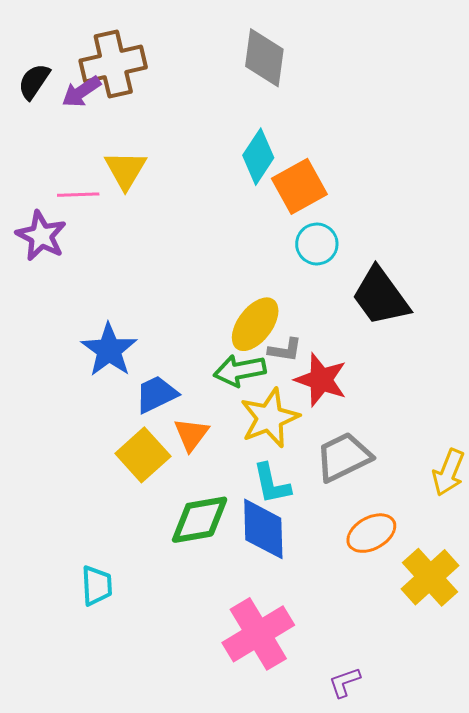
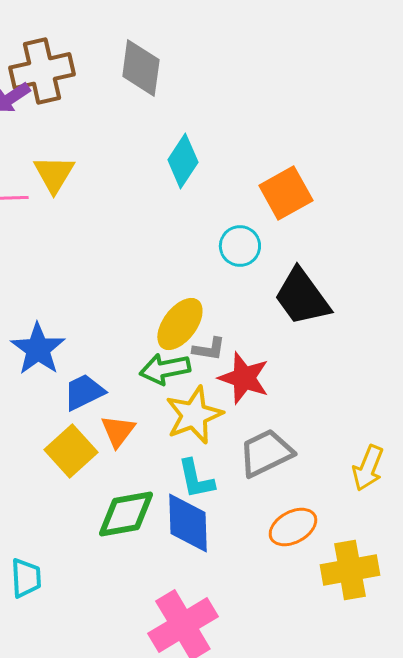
gray diamond: (264, 58) -> (141, 68), moved
orange square: (299, 186) -> (286, 193), moved
yellow cross: (430, 577) -> (350, 570), turned 32

